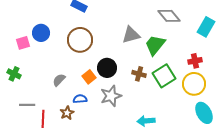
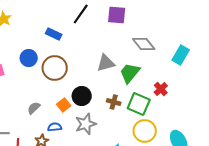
blue circle: (41, 33) -> (29, 58), moved
red cross: (195, 61) -> (161, 89), moved, turned -32
green square: (164, 76) -> (139, 104), turned -35
yellow circle: (194, 84) -> (145, 131), moved

